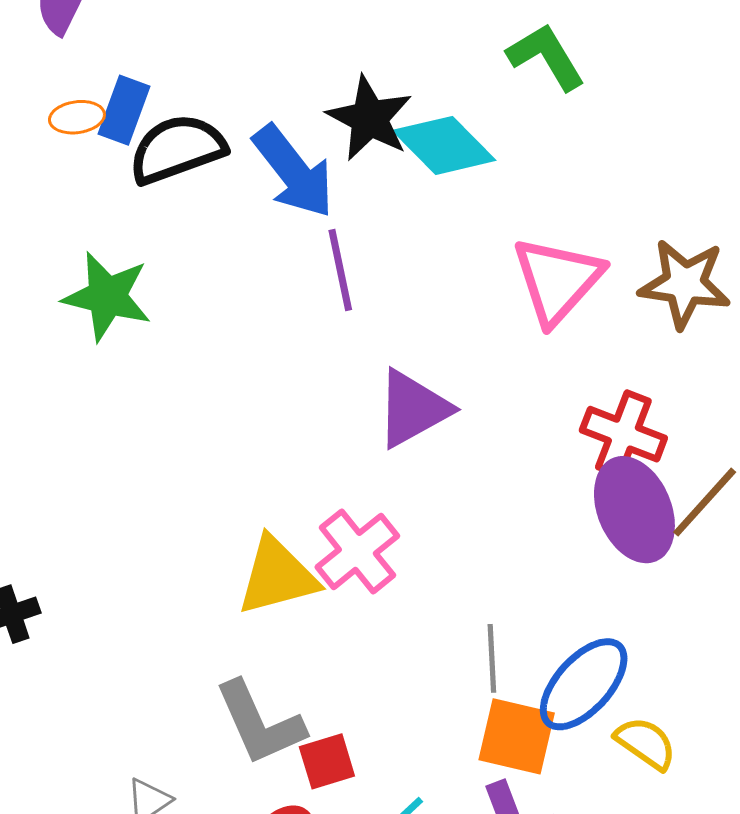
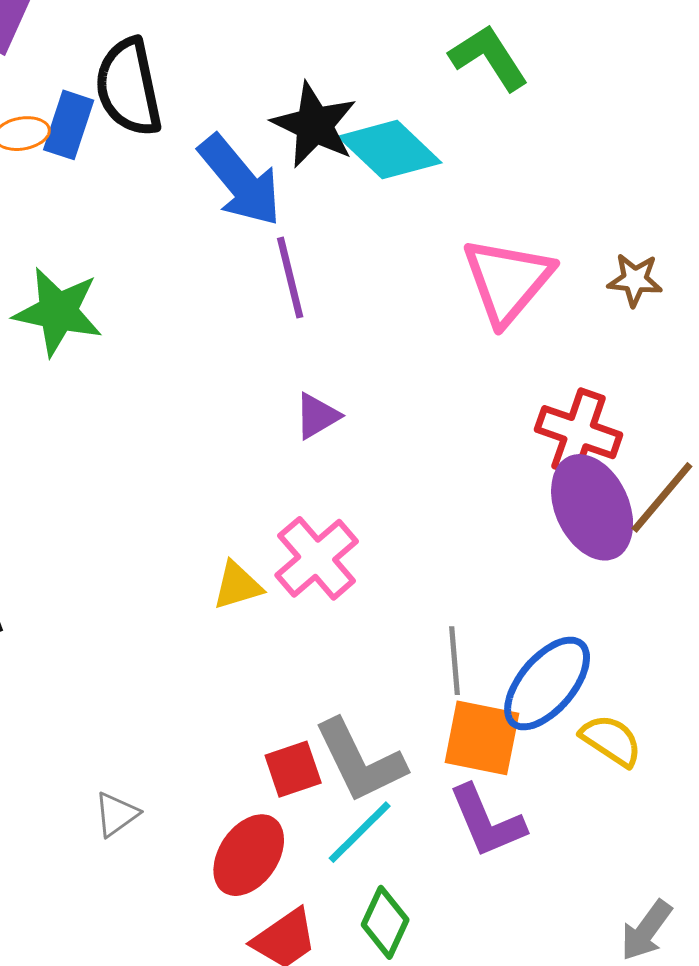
black semicircle: (177, 149) -> (129, 87), moved, turned -80
brown star: (685, 284) -> (635, 280), size x0.6
purple triangle: (413, 409) -> (317, 416), moved, size x0.6
yellow triangle: (277, 576) -> (237, 586), size x0.6
gray L-shape: (260, 723) -> (360, 761), moved

